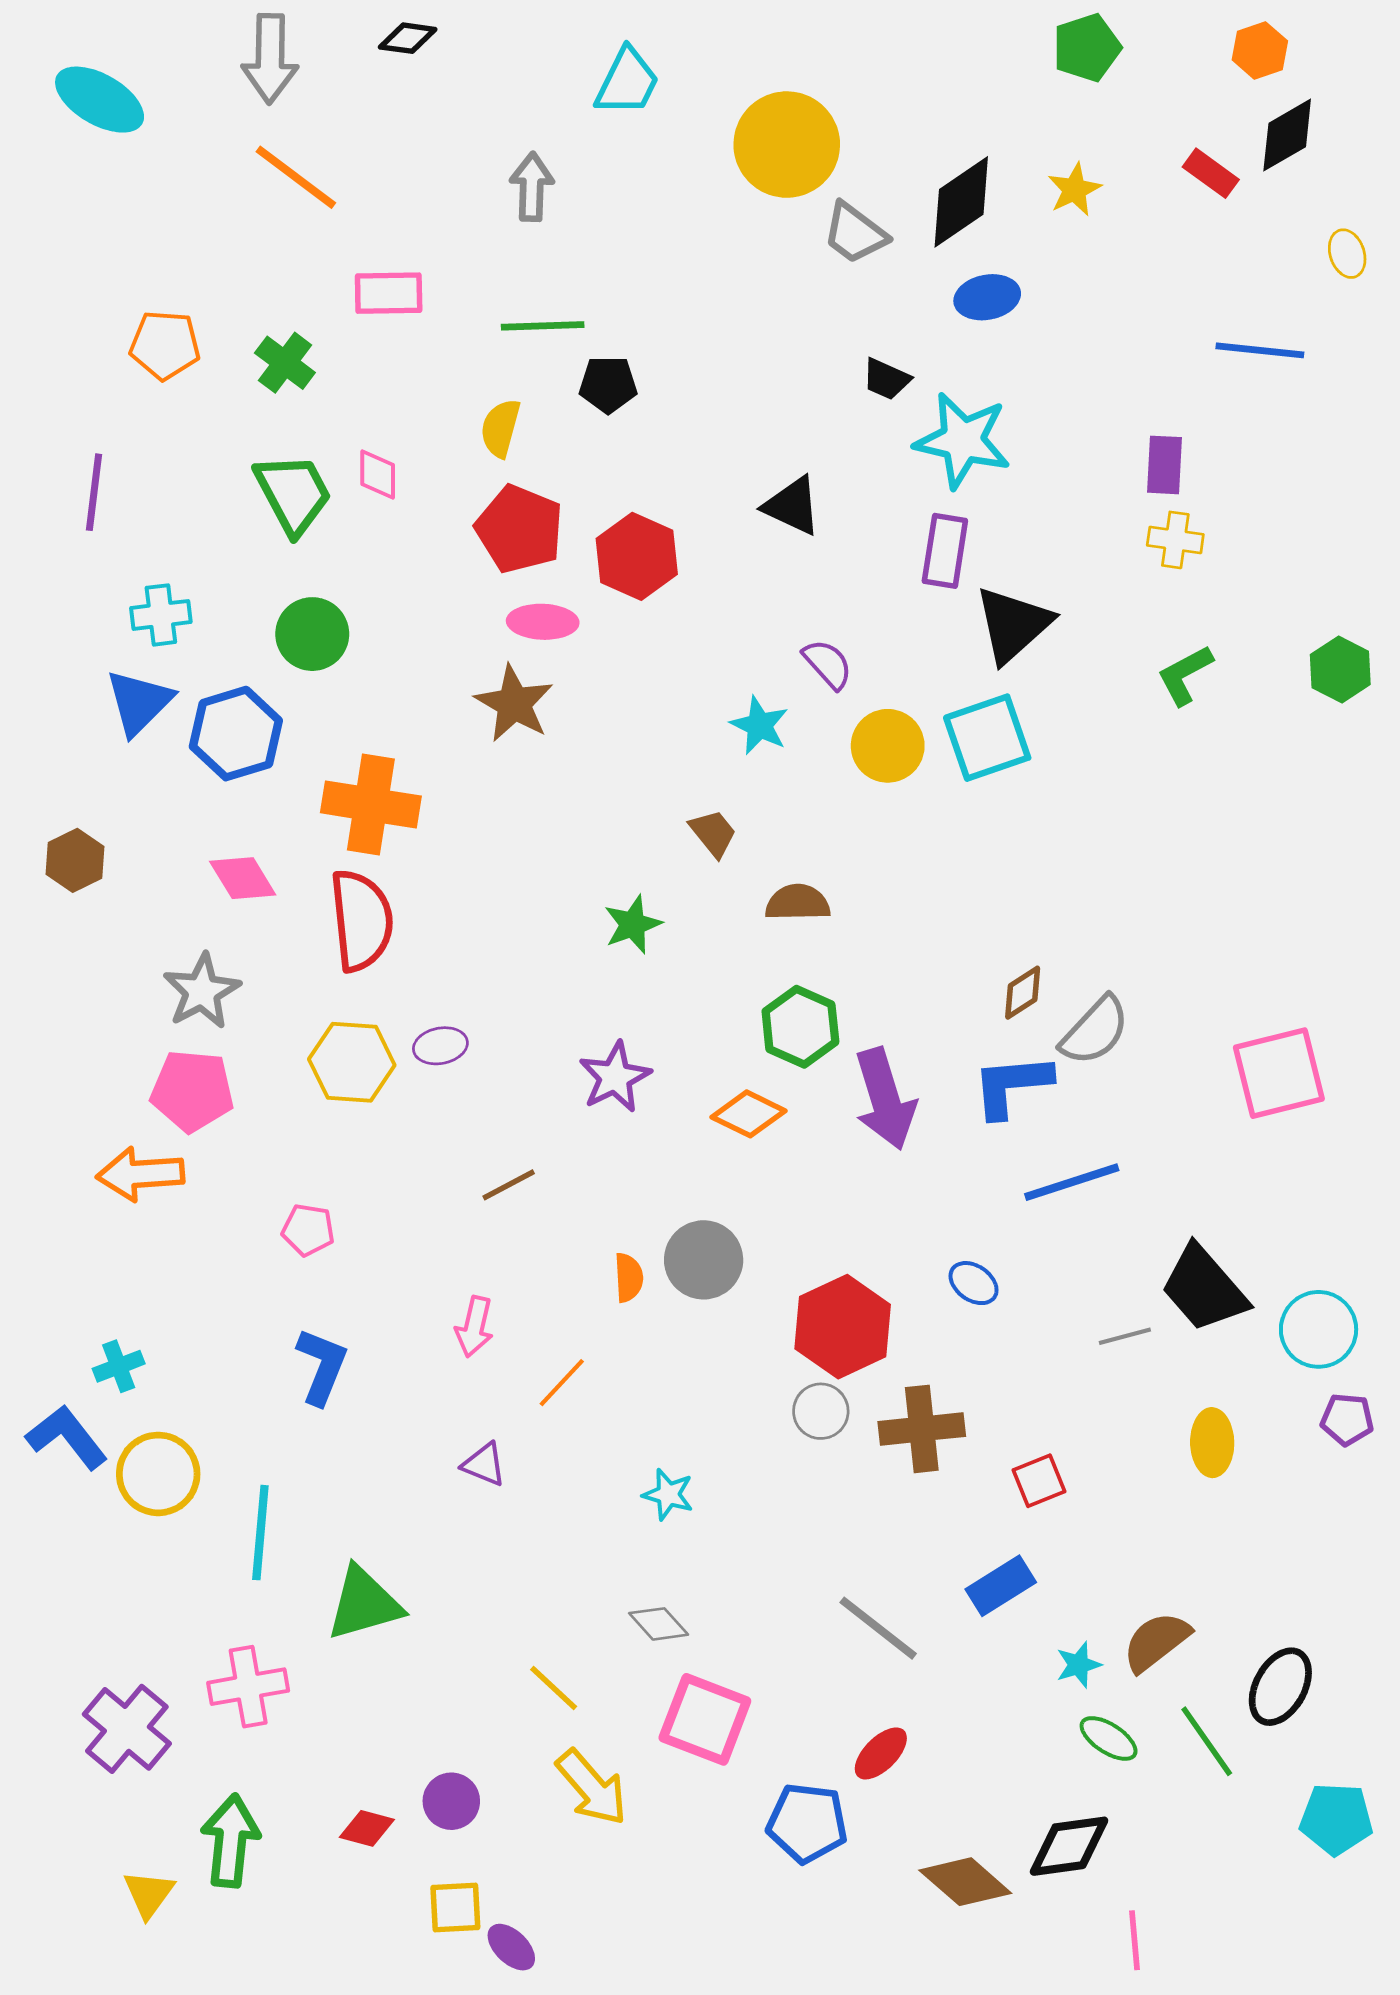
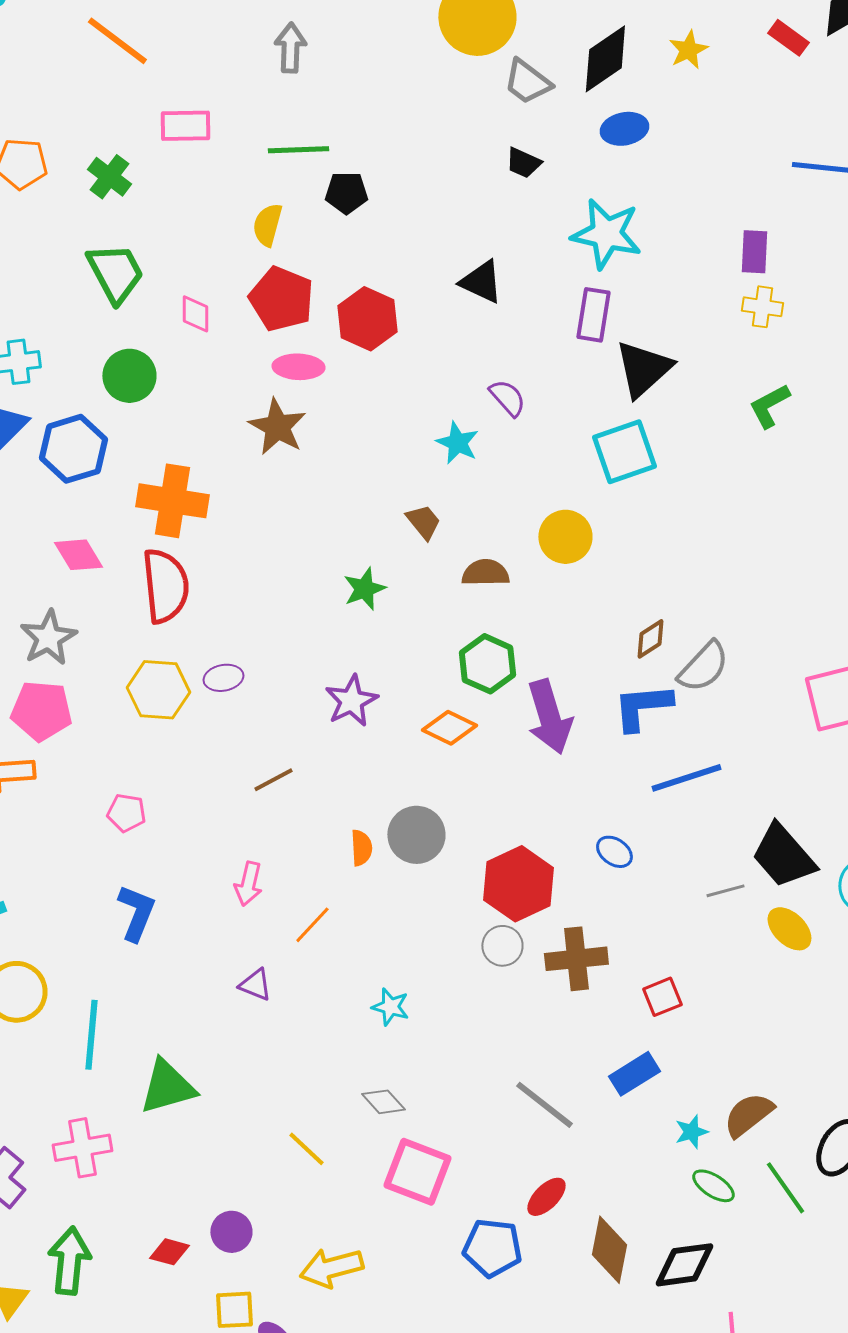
black trapezoid: (886, 379) -> (523, 163), moved
pink diamond: (378, 475) -> (195, 314), moved
yellow circle: (888, 746) -> (565, 537), moved
yellow ellipse: (1212, 1443) -> (789, 929), moved, turned -45
yellow arrow: (592, 1788) -> (331, 1268), moved, turned 116
brown diamond: (965, 1882) -> (609, 1250), moved, turned 60

